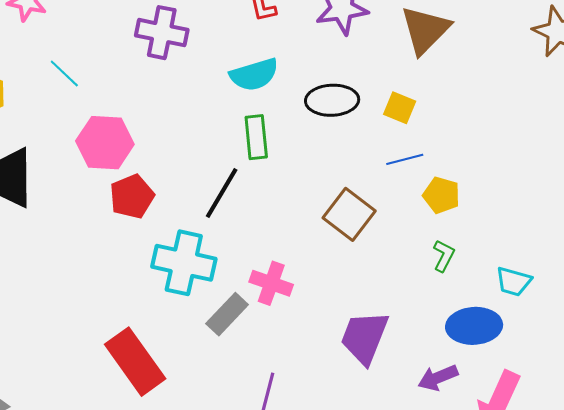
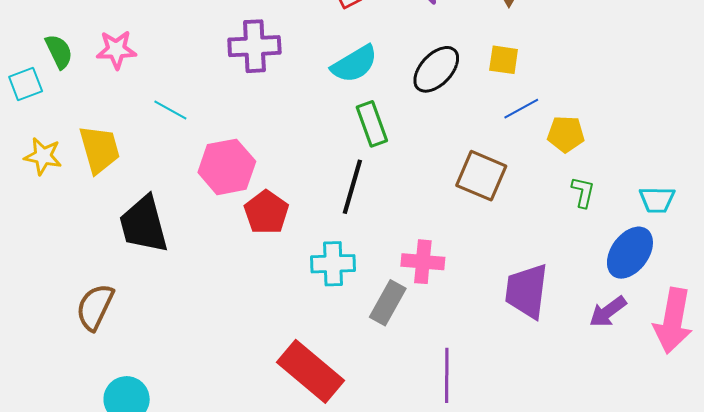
black ellipse: (332, 100) -> (436, 69), turned -30
cyan cross: (184, 263) -> (333, 264), size x0.7
blue ellipse: (474, 326) -> (630, 253), turned -36

